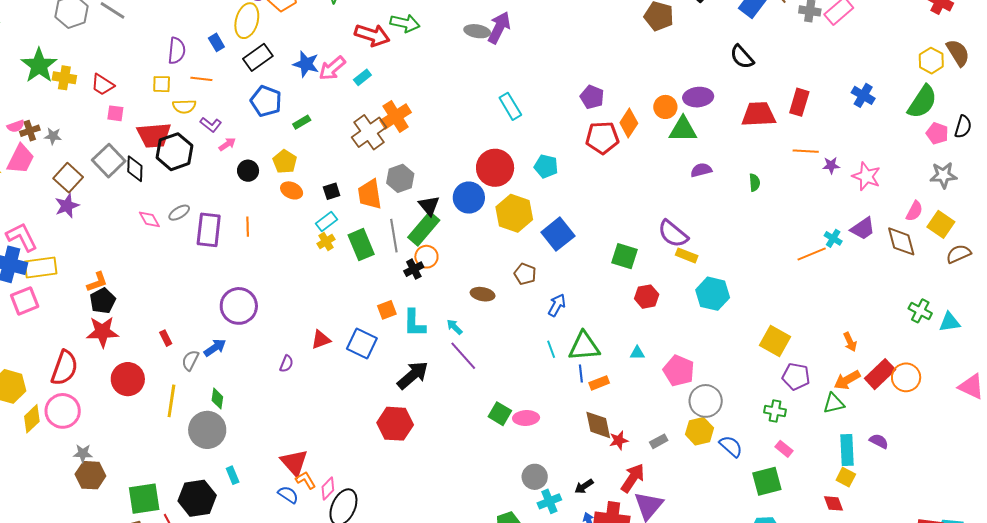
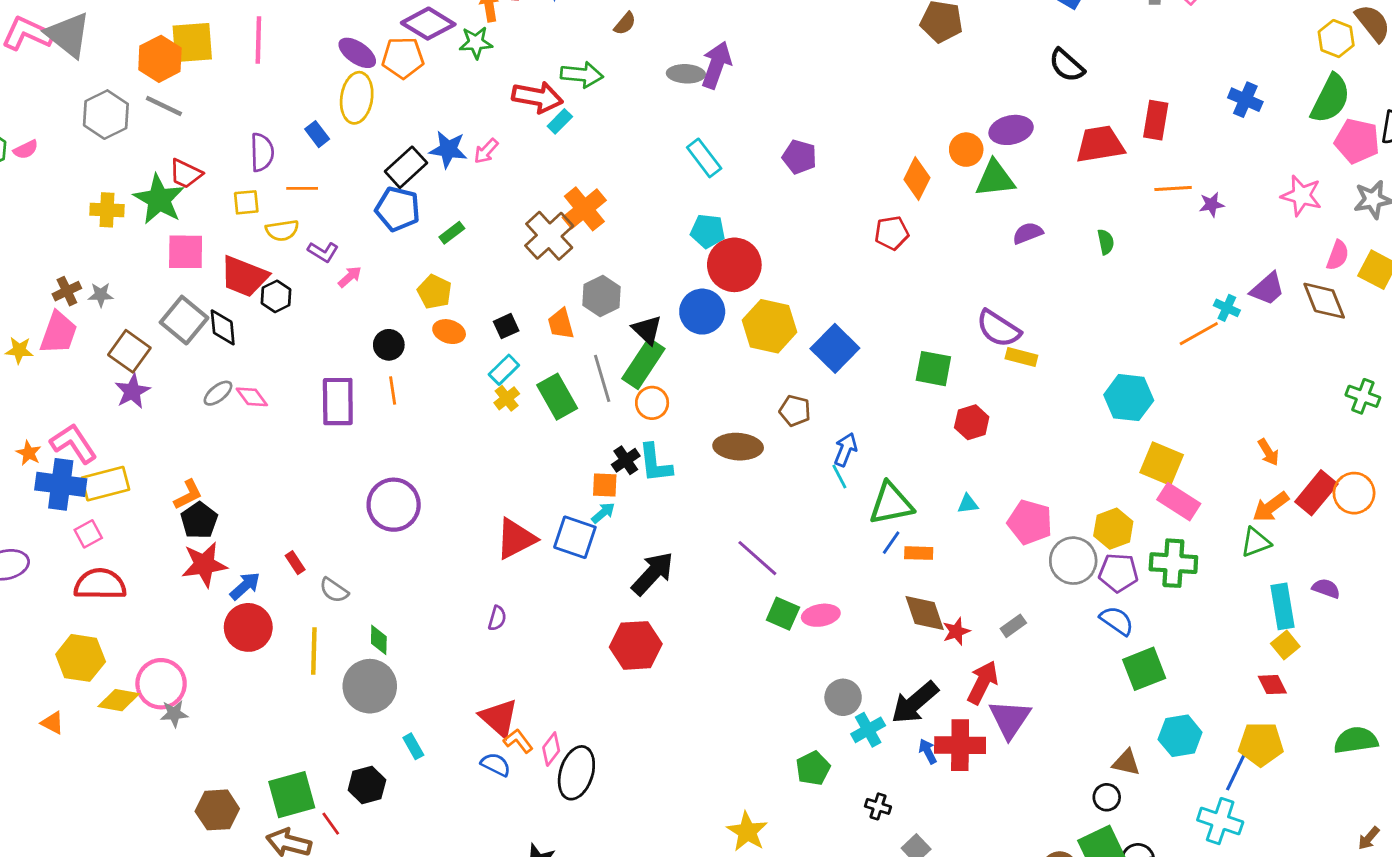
black rectangle: (258, 57) -> (406, 167), moved
green star: (39, 65) -> (159, 199), moved
pink arrow: (332, 68) -> (486, 151), size x0.7
cyan rectangle: (362, 77) -> (560, 121), moved
red trapezoid: (103, 85) -> (186, 174), moved
purple pentagon: (592, 97) -> (799, 157), moved
cyan rectangle: (510, 106) -> (704, 158), moved
pink square: (115, 113) -> (186, 252), size x1.6
pink semicircle: (16, 126) -> (26, 150), moved
pink pentagon: (937, 133) -> (1357, 141), size x1.4
red trapezoid: (154, 135) -> (244, 276), turned 33
red pentagon: (602, 138) -> (892, 233), moved, size x0.7
black hexagon: (174, 152) -> (276, 296), size x0.6
cyan pentagon: (546, 166) -> (708, 231), moved
black circle: (248, 171) -> (389, 345), moved
pink star: (866, 176) -> (1301, 196), moved
orange trapezoid: (370, 194) -> (561, 324), size x0.7
gray ellipse: (179, 213) -> (218, 393), moved
black cross: (414, 269) -> (626, 460), moved
brown ellipse: (483, 294) -> (738, 447), size x1.4
cyan hexagon: (713, 294) -> (1129, 398), moved
pink square: (25, 301) -> (88, 534), size x0.7
orange square: (387, 310) -> (605, 485), turned 30
cyan L-shape: (414, 323) -> (655, 463), moved
cyan arrow: (454, 327) -> (603, 513), moved, turned 102
red triangle: (321, 340) -> (516, 539), size x1.5
blue arrow: (215, 348) -> (245, 586), moved
cyan line: (551, 349) -> (839, 476), moved
purple line: (463, 356) -> (757, 558), moved
gray semicircle: (190, 360) -> (334, 590), turned -75
purple semicircle: (286, 364) -> (497, 618), moved
red semicircle: (64, 368) -> (100, 584), moved, turned -102
blue line: (581, 373) -> (891, 543), turned 48
purple pentagon: (796, 376) -> (1118, 573), moved
orange rectangle: (599, 383) -> (919, 553), turned 30
green cross: (775, 411) -> (1173, 563), size x1.5
yellow diamond: (32, 419) -> (119, 700), turned 60
yellow hexagon: (699, 431) -> (1113, 529), moved
pink rectangle: (784, 449) -> (1179, 502), moved, size x1.6
gray star: (83, 453) -> (174, 714), moved
brown hexagon: (90, 475) -> (217, 810), moved
yellow square: (846, 477) -> (1285, 645), turned 30
green square: (767, 481) -> (1144, 669), moved
black arrow: (584, 486) -> (915, 703), size x1.8
black hexagon: (197, 498) -> (367, 785), size x0.7

